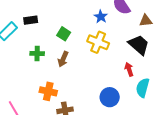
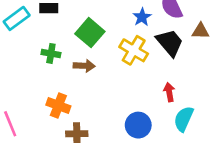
green square: (64, 34) -> (90, 33), size x1.5
black trapezoid: (139, 45) -> (170, 43), moved
brown arrow: (63, 59) -> (84, 66), turned -119

